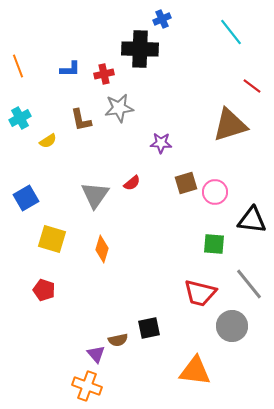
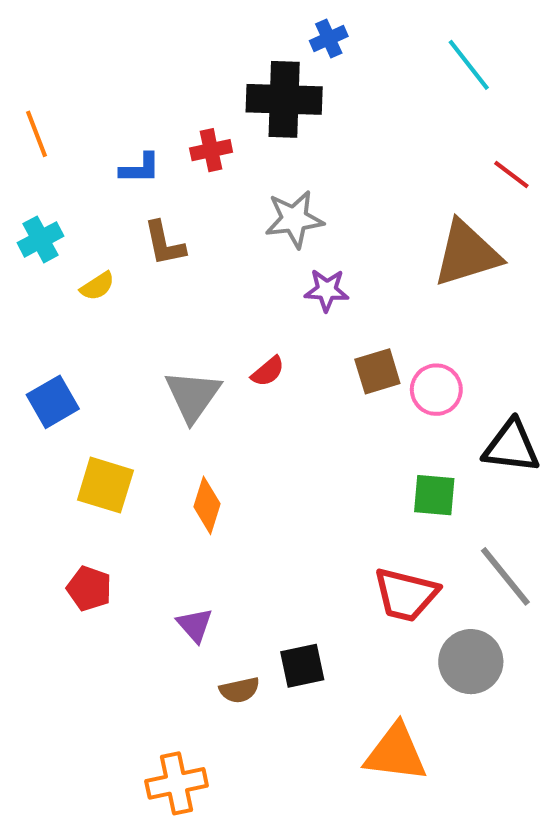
blue L-shape: (70, 69) -> (140, 168), moved
gray star: (119, 108) -> (294, 219), moved
purple triangle: (96, 354) -> (195, 625), moved
orange cross: (87, 386) -> (177, 783), turned -32

